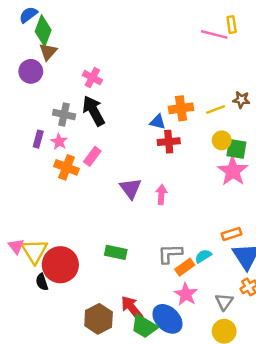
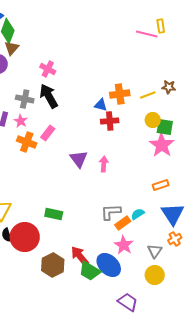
orange rectangle: (232, 234) -> (161, 185), moved
green rectangle: (116, 252) -> (54, 214), moved
red circle: (60, 265) -> (25, 237), moved

